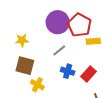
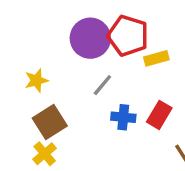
brown square: (25, 66) -> (50, 122), turned -36
yellow cross: (37, 85) -> (45, 154), moved, turned 32

